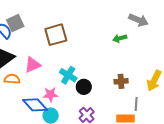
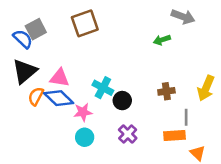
brown square: (56, 35) -> (85, 23), moved
pink triangle: (33, 65) -> (59, 78), turned 36
orange semicircle: (12, 79) -> (36, 96), turned -63
blue diamond: (35, 105) -> (59, 98), moved

